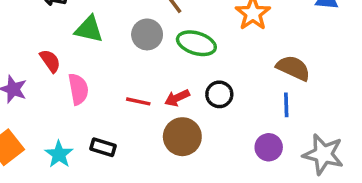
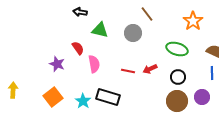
green ellipse: (196, 43) -> (177, 49), moved
black circle: (219, 94) -> (178, 77), moved
brown circle: (182, 137) -> (177, 101), moved
black rectangle: (103, 147) -> (108, 97), size x1.6

